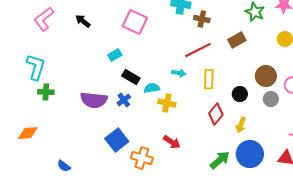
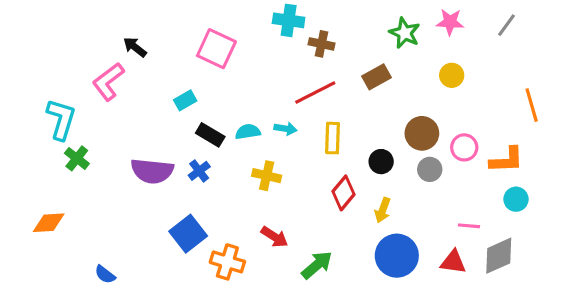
pink L-shape: (44, 19) -> (108, 82), moved
cyan semicircle: (152, 88) -> (248, 132), moved
green cross: (46, 92) -> (77, 158), turned 35
green arrow: (220, 160) -> (317, 265), moved

